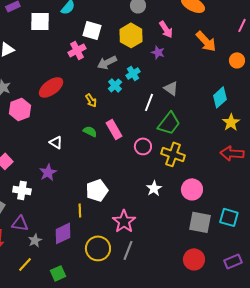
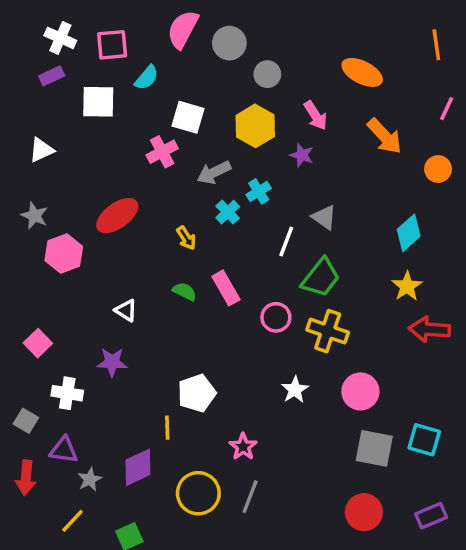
yellow star: (231, 122) -> (407, 286), moved
purple star: (48, 172) -> (112, 362), turned 30
pink star: (124, 221) -> (243, 447), size x0.7

